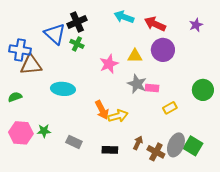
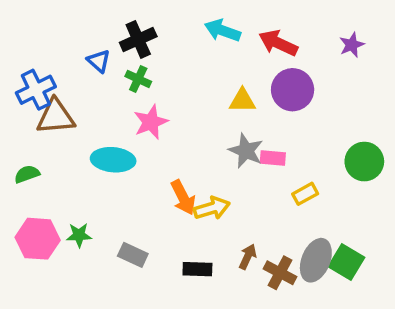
blue triangle: (55, 34) -> (99, 61), size x0.6
blue cross: (20, 50) -> (36, 90), turned -35
pink star: (109, 64) -> (151, 122), moved

